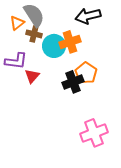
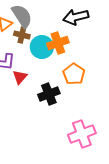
black cross: (73, 82) -> (49, 94), moved

